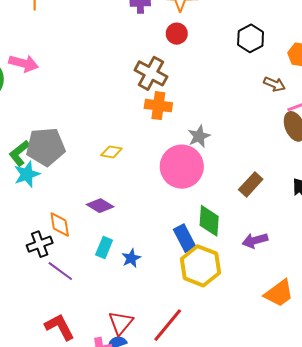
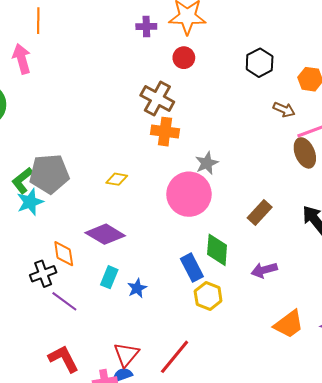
pink arrow: (24, 63) -> (22, 59), moved, turned -120
purple diamond: (100, 206) -> (105, 234), size x1.4
yellow hexagon: (200, 266) -> (208, 296), size x0.7

